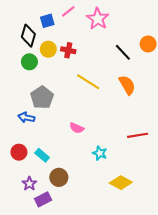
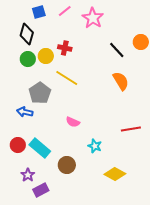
blue square: (47, 21) -> (39, 12), moved
yellow circle: (48, 49) -> (46, 56), moved
yellow line: (88, 82) -> (67, 78), moved
cyan rectangle: (42, 155) -> (40, 148), size x1.5
brown circle: (59, 177) -> (67, 165), moved

